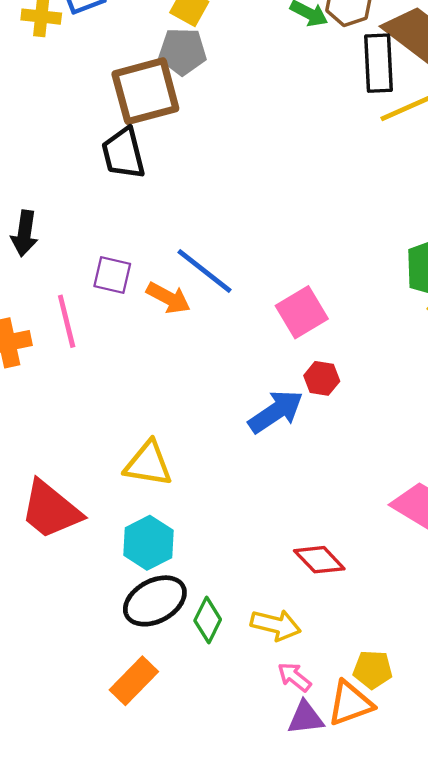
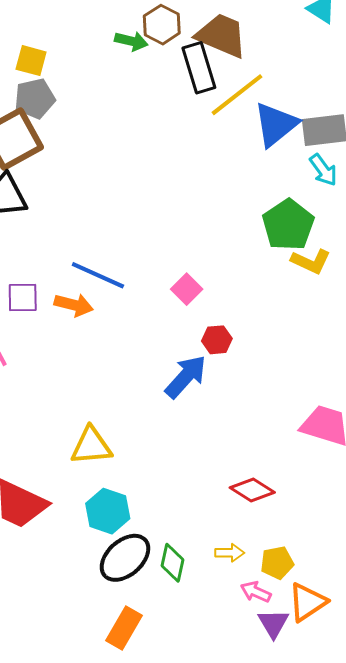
pink square: (302, 312) -> (187, 289), size x0.7
yellow arrow: (276, 625) -> (230, 553), size x0.7
yellow pentagon: (373, 670) -> (277, 563), moved
purple triangle: (306, 718) -> (273, 623), turned -40

